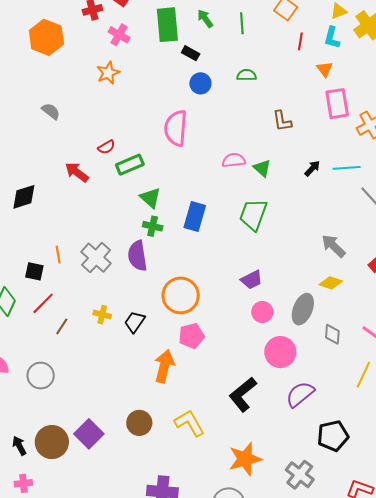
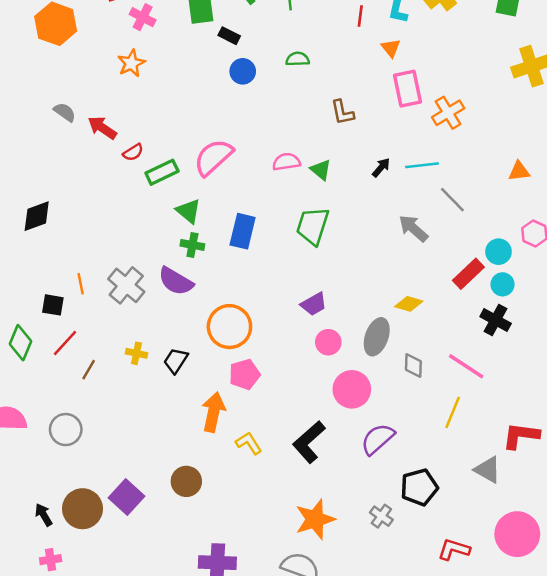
pink semicircle: (176, 128) -> (213, 157), moved, turned 45
red arrow: (77, 172) -> (102, 128), moved
gray arrow: (333, 246) -> (413, 228), moved
purple semicircle: (137, 256) -> (176, 281), turned -48
yellow L-shape: (190, 423) -> (249, 443), moved, size x0.7
gray cross: (300, 475) -> (381, 516), moved, size x0.7

